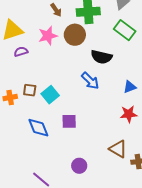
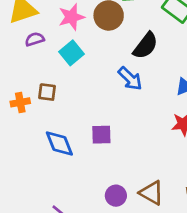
black semicircle: (101, 57) -> (145, 46), turned -65
cyan square: (50, 95) -> (72, 53), moved
brown triangle: (118, 149) -> (152, 193), moved

